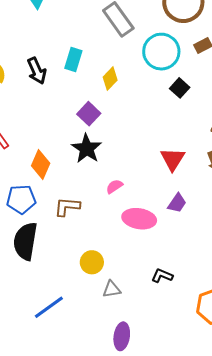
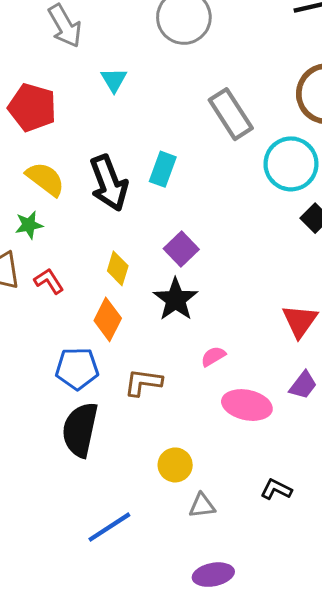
black arrow: (37, 71) -> (109, 183), size x1.4
yellow diamond: (110, 79) -> (118, 268), moved, turned -30
purple ellipse: (122, 336) -> (213, 575), turned 68

